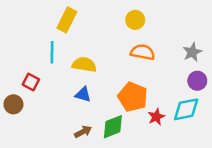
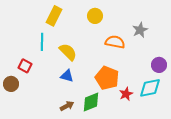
yellow circle: (135, 20) -> (95, 16), moved
gray star: (192, 52) -> (140, 30), moved
yellow semicircle: (84, 65) -> (68, 52), turned 36

